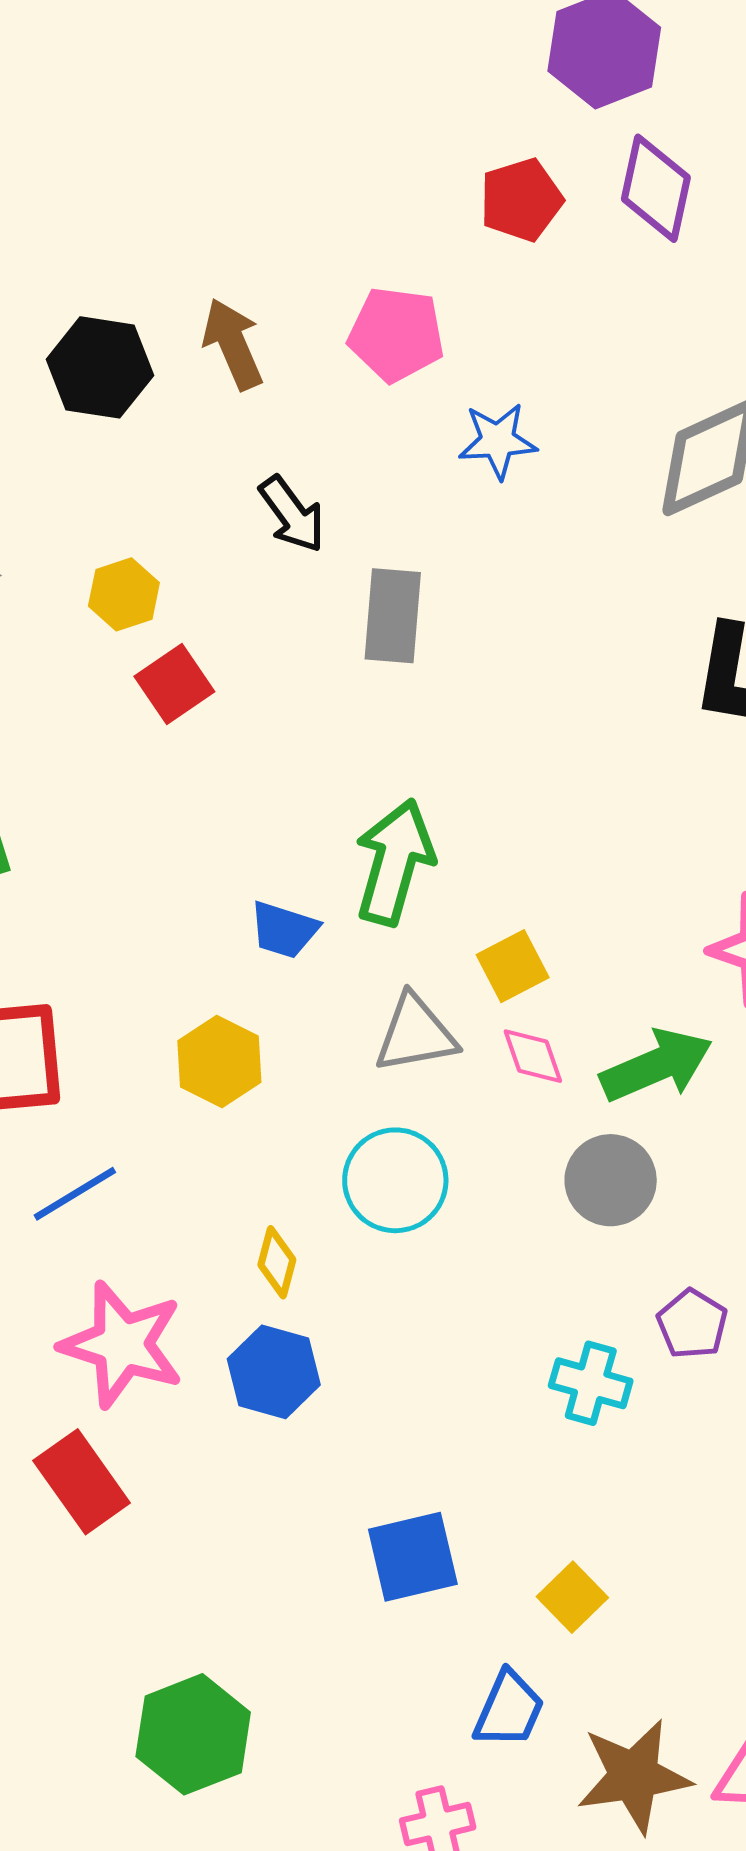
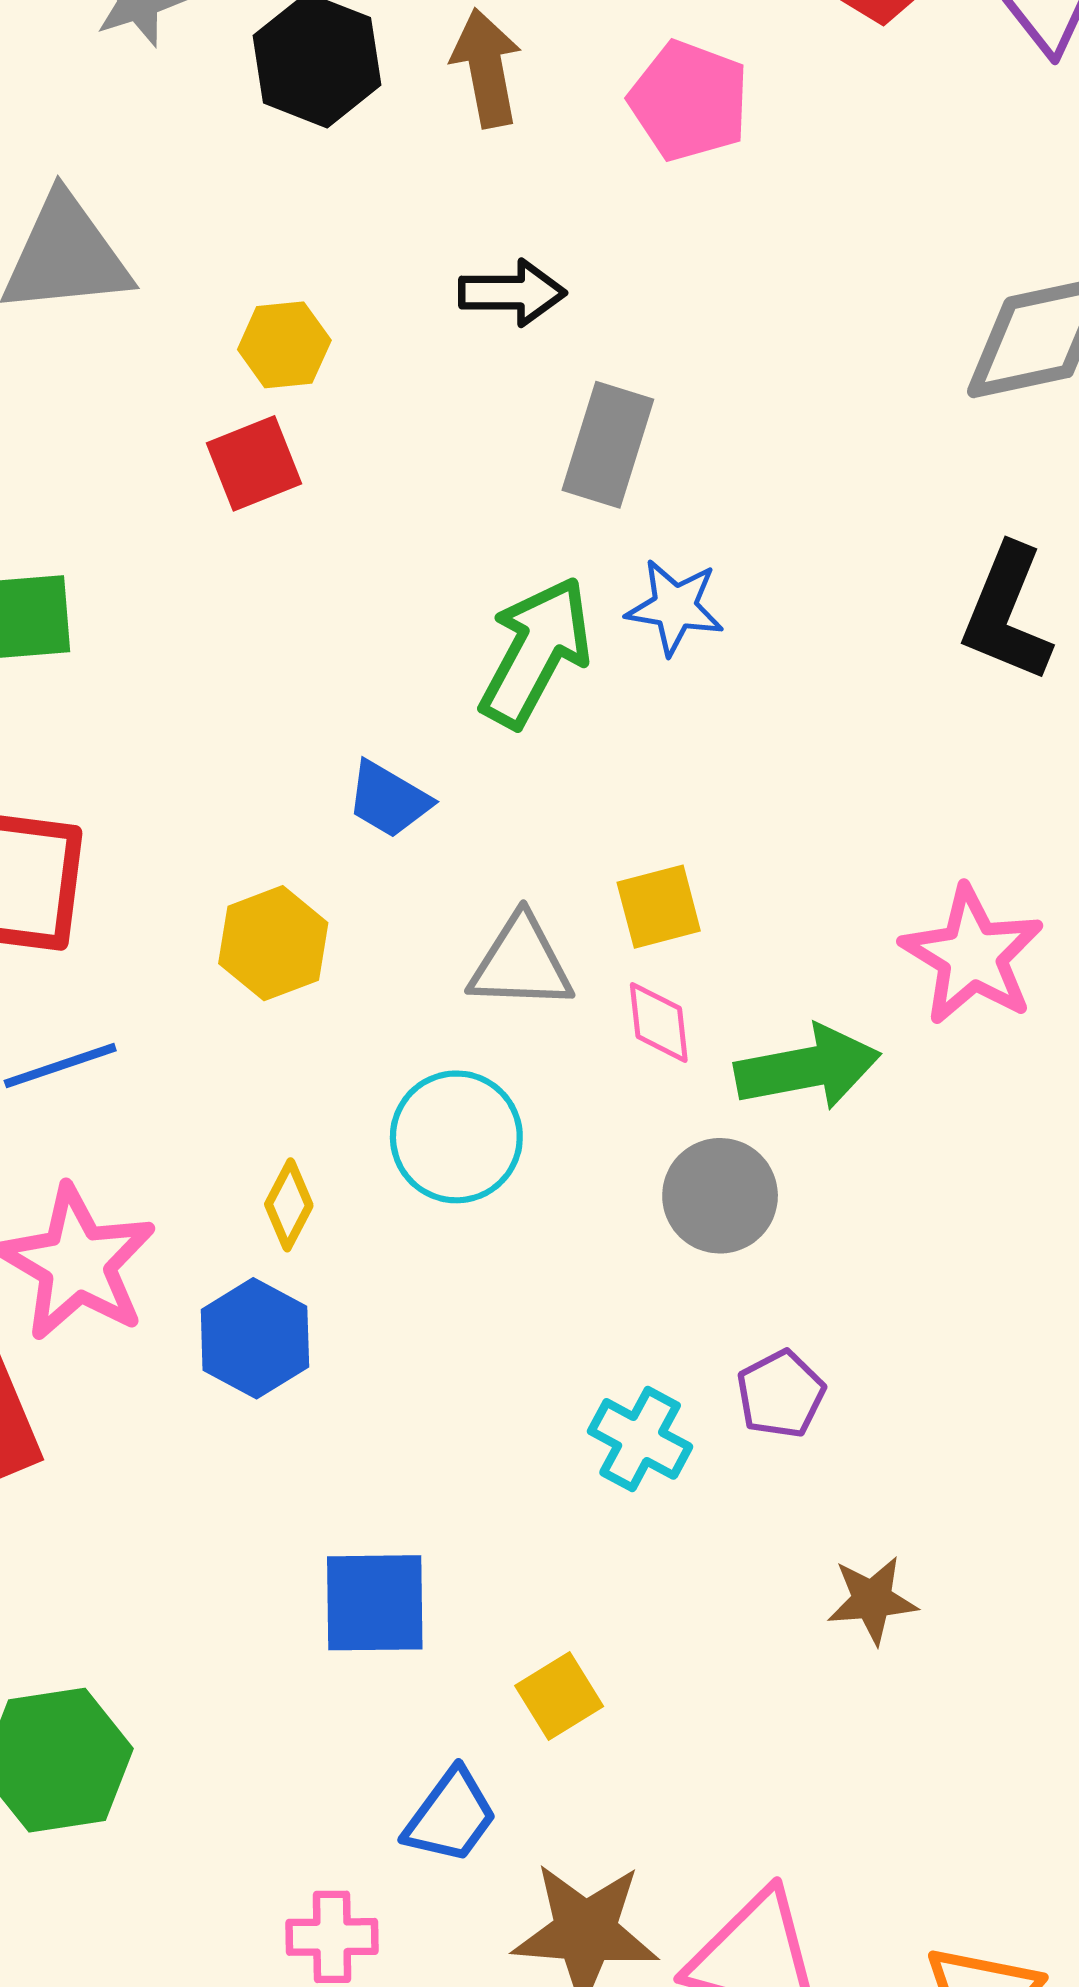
blue star: (498, 441) -> (675, 607), moved
black arrow: (292, 514) -> (512, 293), turned -66
red square: (174, 684) -> (254, 463), moved
green arrow: (394, 862) -> (536, 652), moved

